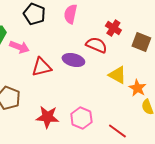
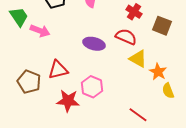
red semicircle: (96, 45) -> (126, 37), moved
red triangle: (41, 67) -> (58, 70), moved
pink hexagon: (81, 118) -> (92, 87), moved

